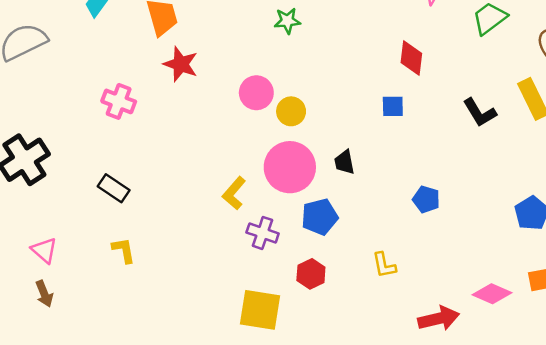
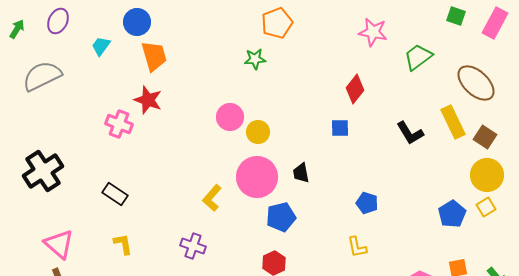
red diamond: (411, 58) -> (355, 89), turned 32
red star: (181, 64) -> (148, 100), moved
purple cross: (263, 233) -> (193, 246), moved
pink triangle: (44, 250) -> (59, 244), size x1.4
yellow L-shape: (384, 265) -> (357, 247), moved

